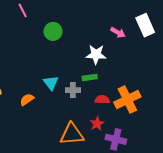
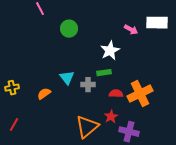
white rectangle: (145, 25) -> (157, 23), turned -65
white star: (96, 54) -> (110, 51), turned -30
orange triangle: (72, 134) -> (87, 127), turned -35

